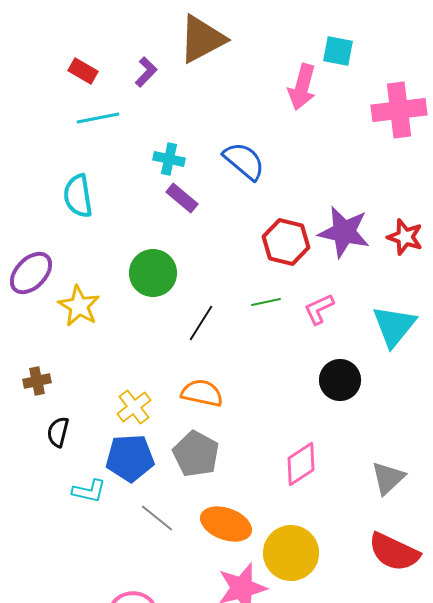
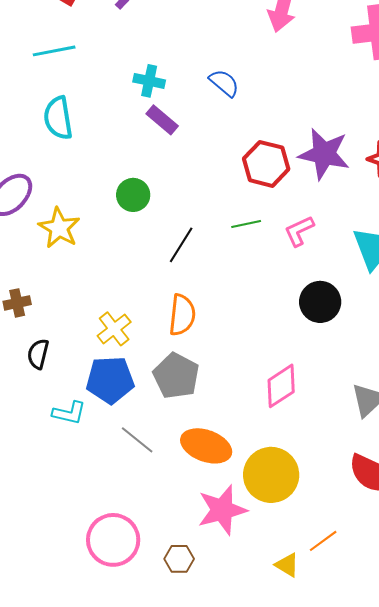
cyan line: (98, 118) -> (54, 51), moved
blue semicircle: (244, 161) -> (224, 83), size x0.7
green circle: (153, 273) -> (133, 195), size x0.7
orange semicircle: (202, 393) -> (182, 315), turned 84

